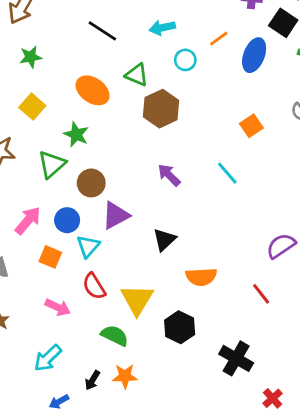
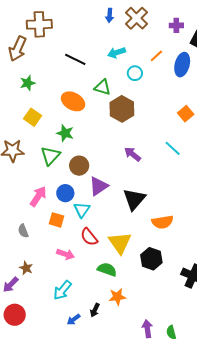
black triangle: (164, 240) -> (134, 199), size x1.4
black arrow: (92, 380) -> (95, 310), moved

